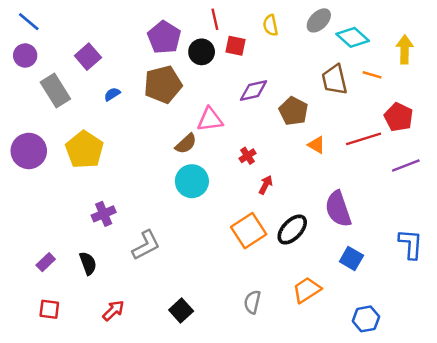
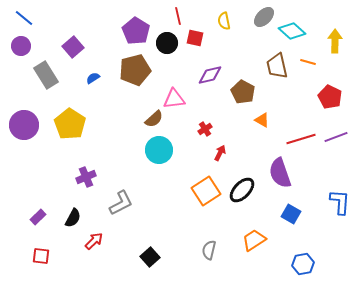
red line: (364, 139) -> (301, 139), moved
black semicircle: (88, 263) -> (73, 218), turned 48
red arrow: (113, 310) -> (94, 241), moved

